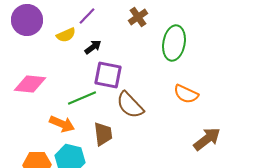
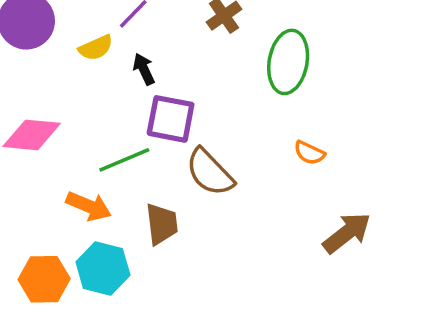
black arrow: (93, 47) -> (144, 69), turned -78
orange semicircle: (186, 94) -> (309, 153), size x0.7

